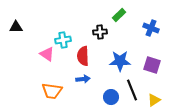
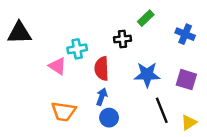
black triangle: (16, 27) -> (19, 33), size x1.5
blue arrow: (83, 79) -> (102, 97), turned -64
blue circle: (111, 97) -> (109, 118), moved

